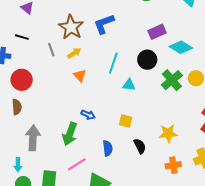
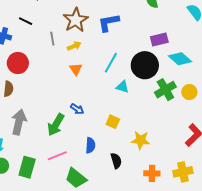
black circle: (147, 60) -> (145, 65), size x1.4
yellow star: (168, 133) -> (141, 140), moved
black semicircle: (140, 146) -> (116, 161), moved

